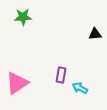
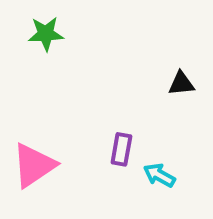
black triangle: (95, 34) -> (181, 84), moved

